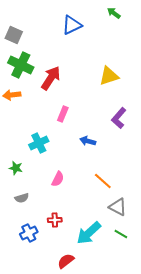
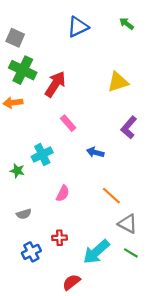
green arrow: (114, 13) -> (127, 24), moved
pink rectangle: (63, 114) -> (68, 123), turned -63
green star: (16, 168) -> (17, 171), moved

